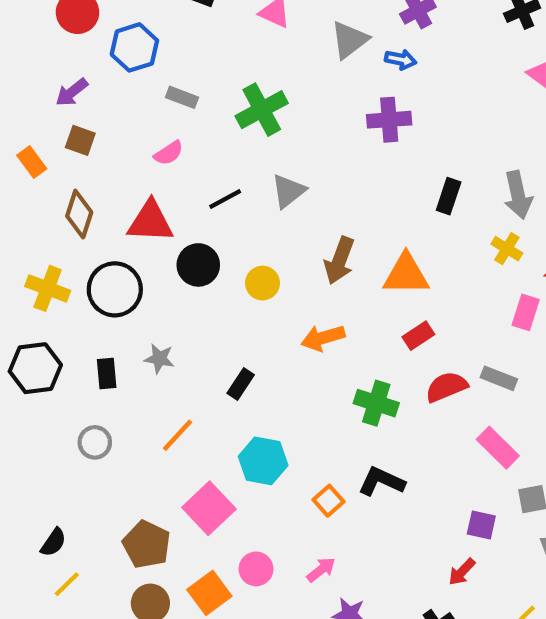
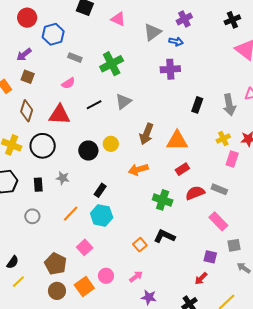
yellow cross: (507, 249) -> (223, 138), moved, turned 32
black circle: (198, 265) -> (88, 151), moved
cyan hexagon: (263, 461) -> (102, 215), moved
pink square: (209, 508) -> (85, 247), size x0.7

